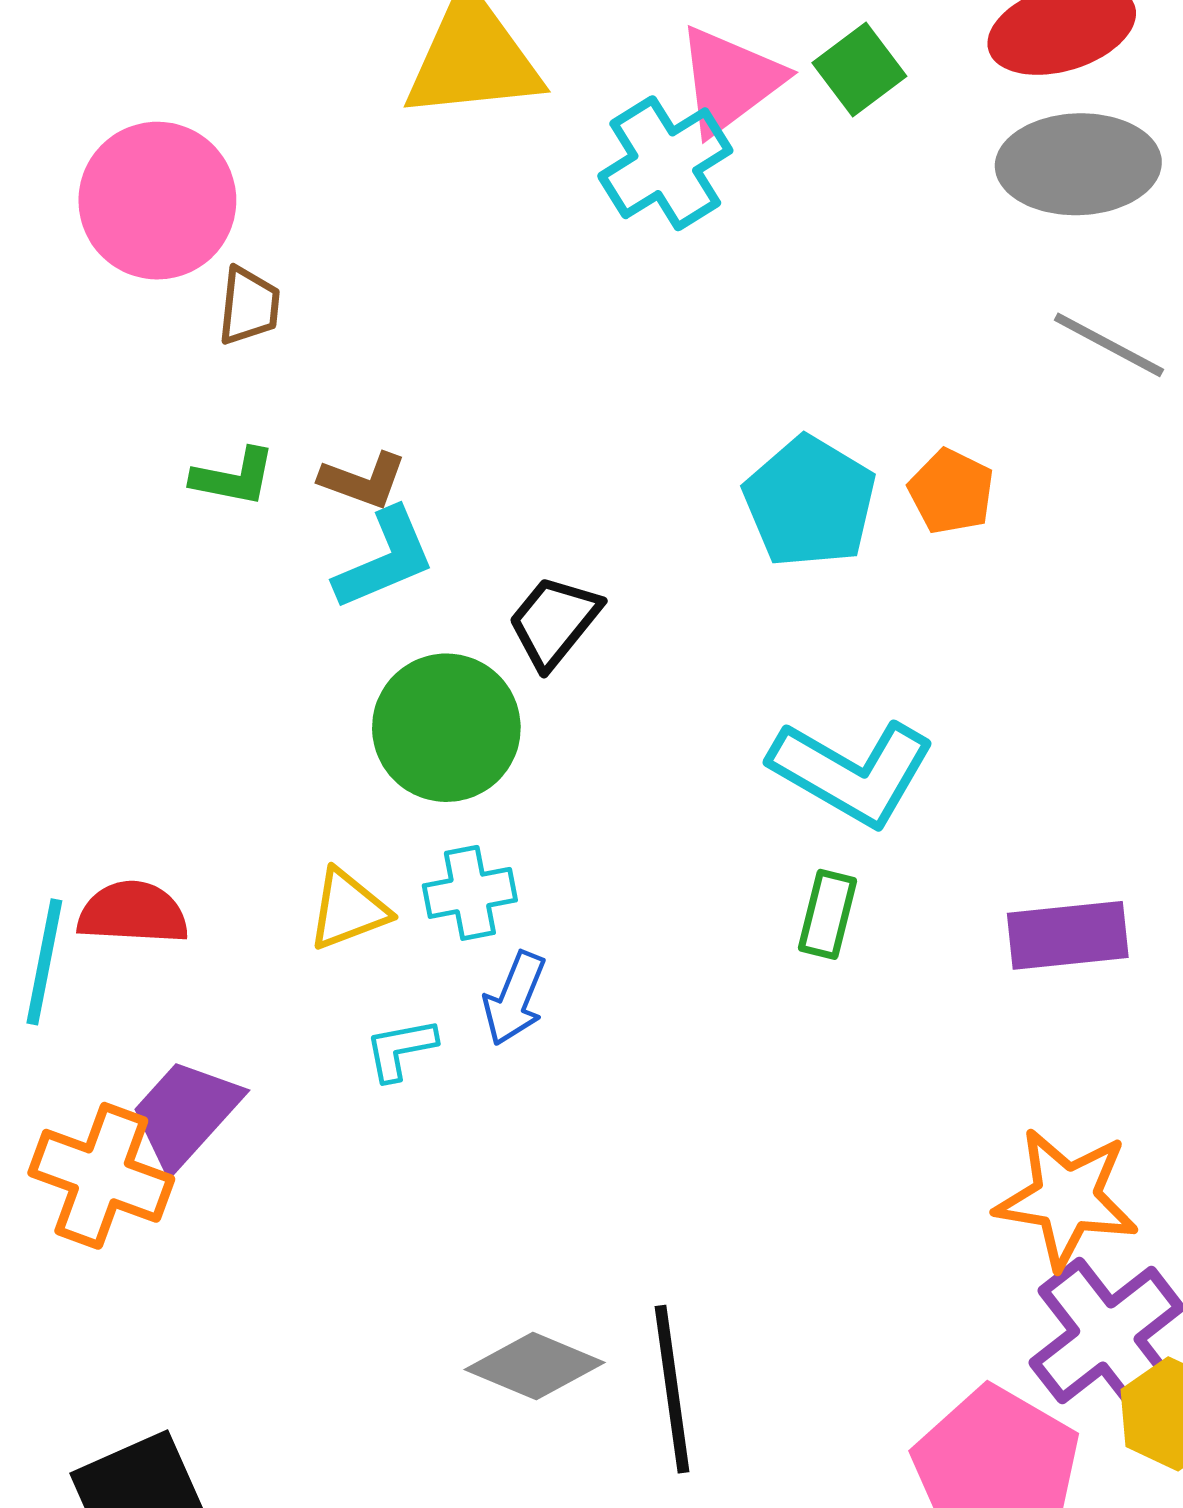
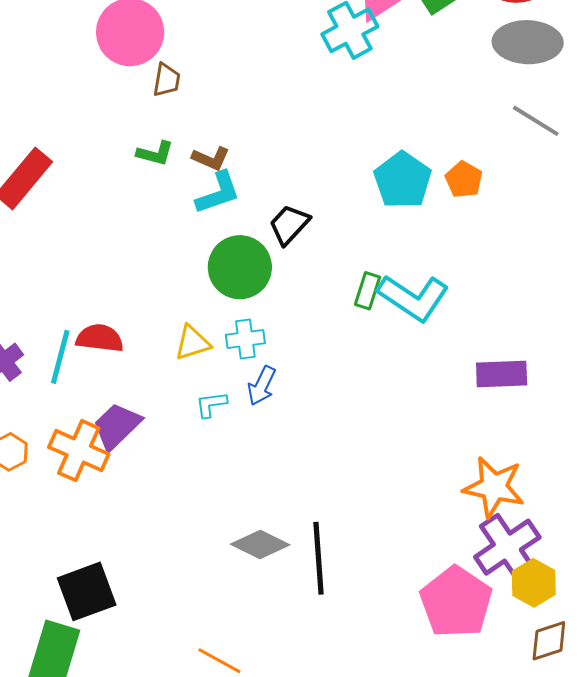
green rectangle: (827, 914) -> (368, 291), moved

